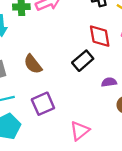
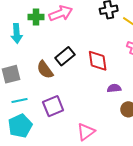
red diamond: (100, 36) -> (98, 61), moved
black rectangle: (83, 61) -> (65, 56), moved

